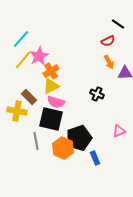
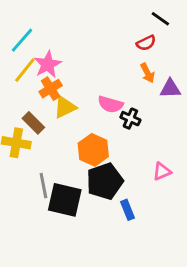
orange cross: (51, 71) -> (51, 89), moved
pink semicircle: (56, 102) -> (110, 104), moved
black square: (51, 119) -> (65, 200), moved
orange hexagon: (63, 148) -> (93, 150), moved

